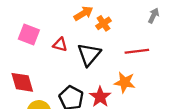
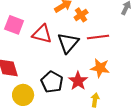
red triangle: (60, 45) -> (42, 34), size x1.5
red line: (137, 51) -> (98, 37), moved

